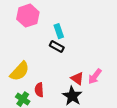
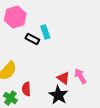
black rectangle: (57, 46) -> (32, 39), moved
pink arrow: (95, 76) -> (80, 76), turned 112

